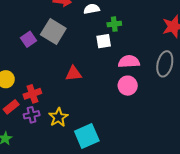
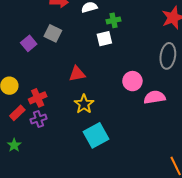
gray square: (53, 31) -> (53, 33), size x0.7
pink semicircle: (129, 62) -> (155, 97), moved
yellow star: (58, 117) -> (84, 104), moved

